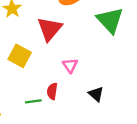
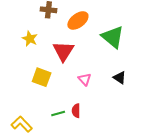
red semicircle: (52, 91) -> (76, 111), moved
black triangle: (96, 94) -> (120, 78), moved

